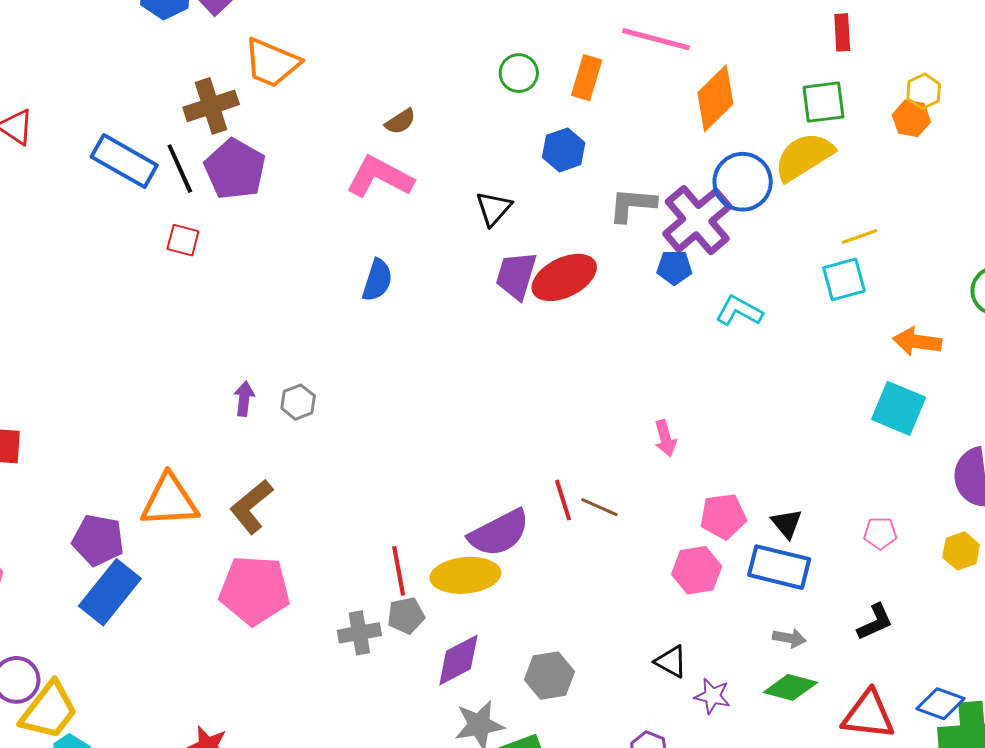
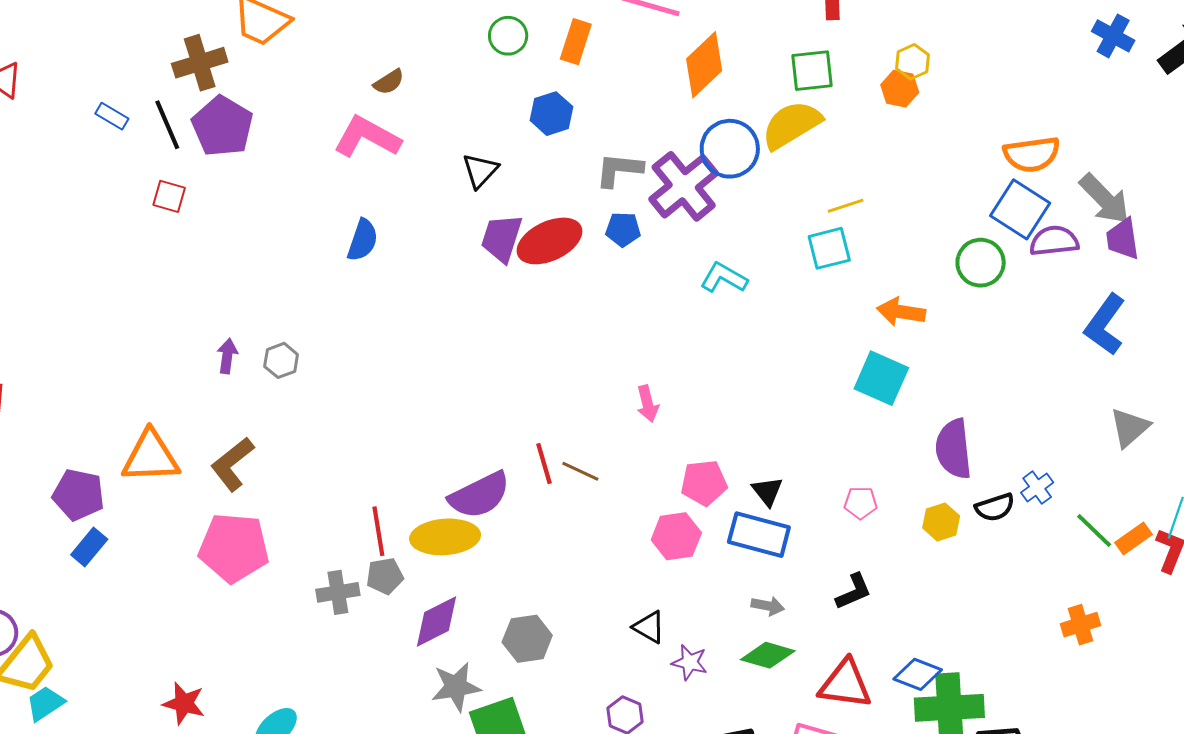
blue rectangle: (124, 161) -> (112, 116), size x0.5
blue pentagon: (674, 267) -> (623, 229), moved
blue rectangle: (110, 592) -> (89, 547), size x0.6

